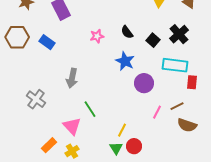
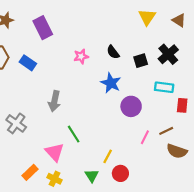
black square: (153, 40) -> (141, 61), turned 32
cyan rectangle: (175, 65) -> (164, 87), size x0.7
green triangle: (116, 148) -> (92, 176), moved
yellow cross: (72, 151) -> (54, 179), turned -32

